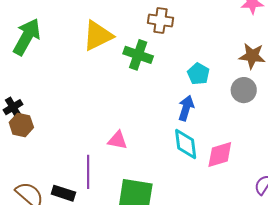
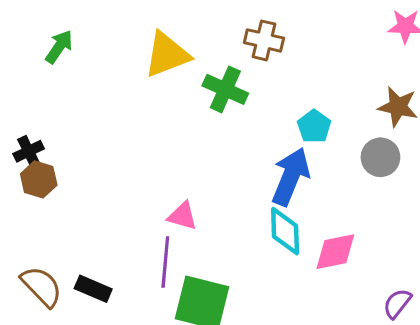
green arrow: (27, 37) -> (59, 47), size x0.6
blue arrow: (186, 108) -> (291, 177), size x1.5
purple line: (88, 172) -> (165, 262), moved

